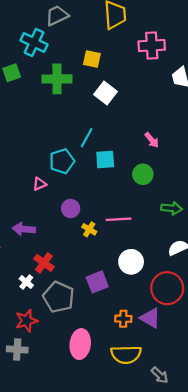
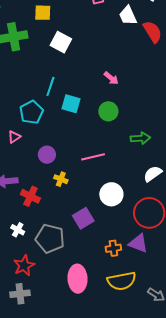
cyan square: (105, 160) -> (71, 104), turned 30
yellow cross: (89, 229) -> (61, 179), moved
red cross: (44, 263) -> (30, 196), moved

